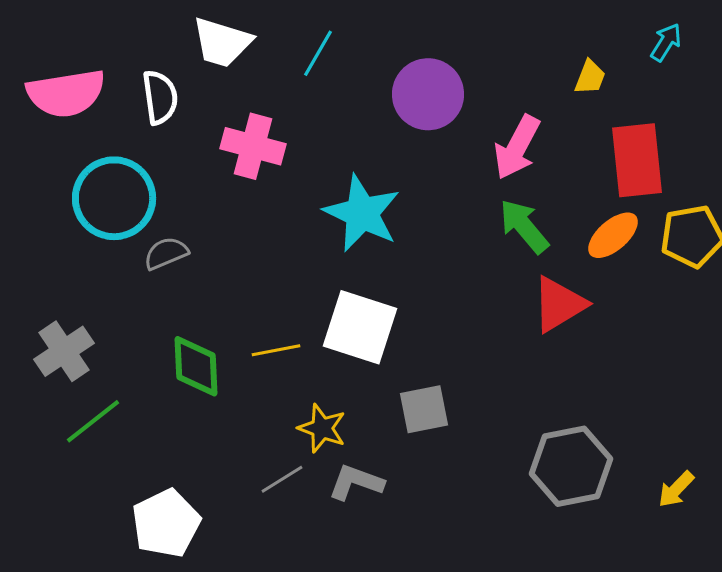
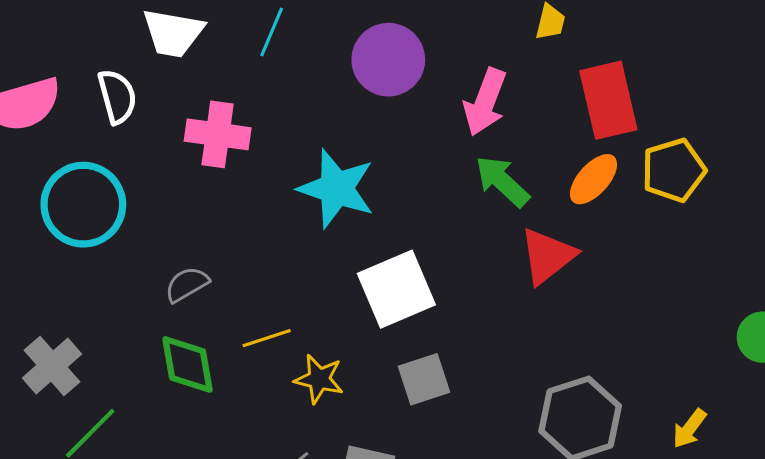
gray semicircle: (166, 253) -> (187, 284), moved
white square: (360, 327) -> (396, 289), moved, turned -34
yellow star: (322, 428) -> (319, 379), moved

